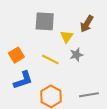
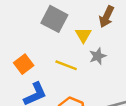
gray square: (45, 21) -> (54, 19), turned 30

